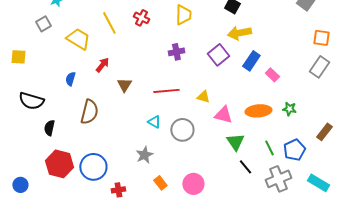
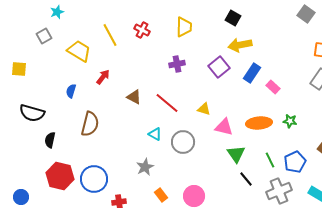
brown triangle: (124, 85) -> (134, 97), moved, turned -35
red line: (166, 91) -> (167, 103), turned 45

